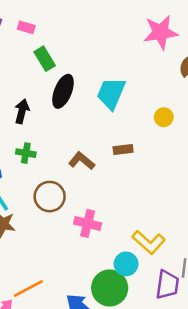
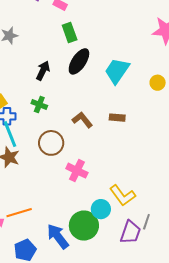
yellow circle: (164, 117) -> (158, 83), moved

